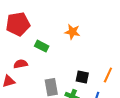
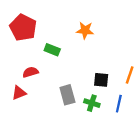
red pentagon: (18, 24) -> (23, 28), turned -30

